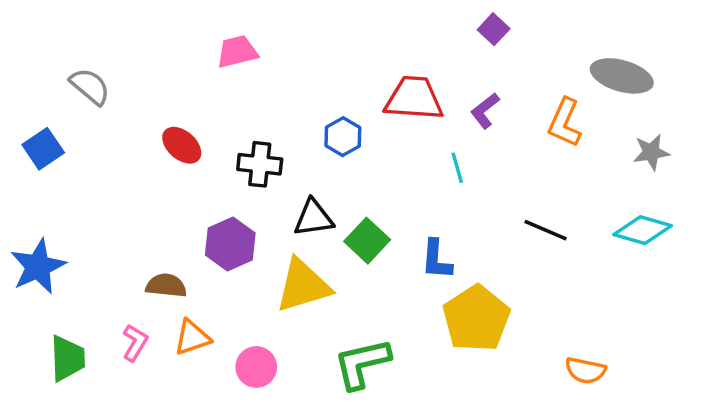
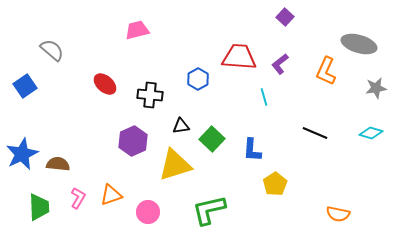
black triangle: (313, 218) -> (181, 126), size x0.7
cyan diamond: (643, 230) -> (371, 133), size x0.7
brown semicircle: (166, 286) -> (58, 164), moved
yellow pentagon: (476, 318) -> (275, 184), size x0.6

